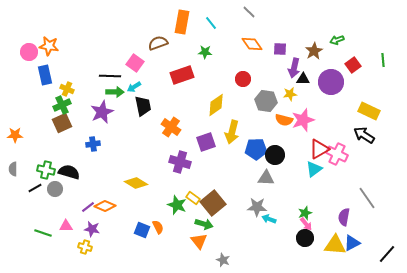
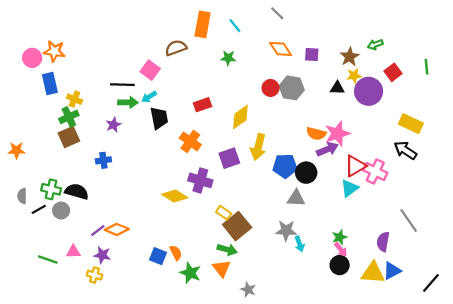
purple arrow: (294, 68) -> (327, 149), moved, turned -126
red rectangle: (182, 75) -> (203, 105), moved, size x0.7
yellow star: (290, 94) -> (354, 76), moved
gray hexagon: (266, 101) -> (292, 88), moved
purple star: (102, 112) -> (113, 125), size x0.6
gray semicircle: (13, 169) -> (22, 196), moved
yellow diamond: (136, 183) -> (175, 196), moved
yellow rectangle: (193, 198) -> (224, 213), moved
green star: (177, 205) -> (190, 273), moved
cyan arrow: (269, 219) -> (299, 244), turned -128

